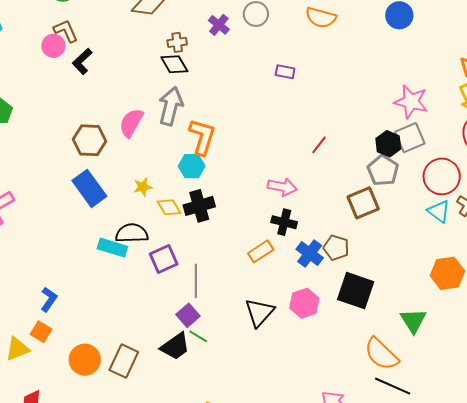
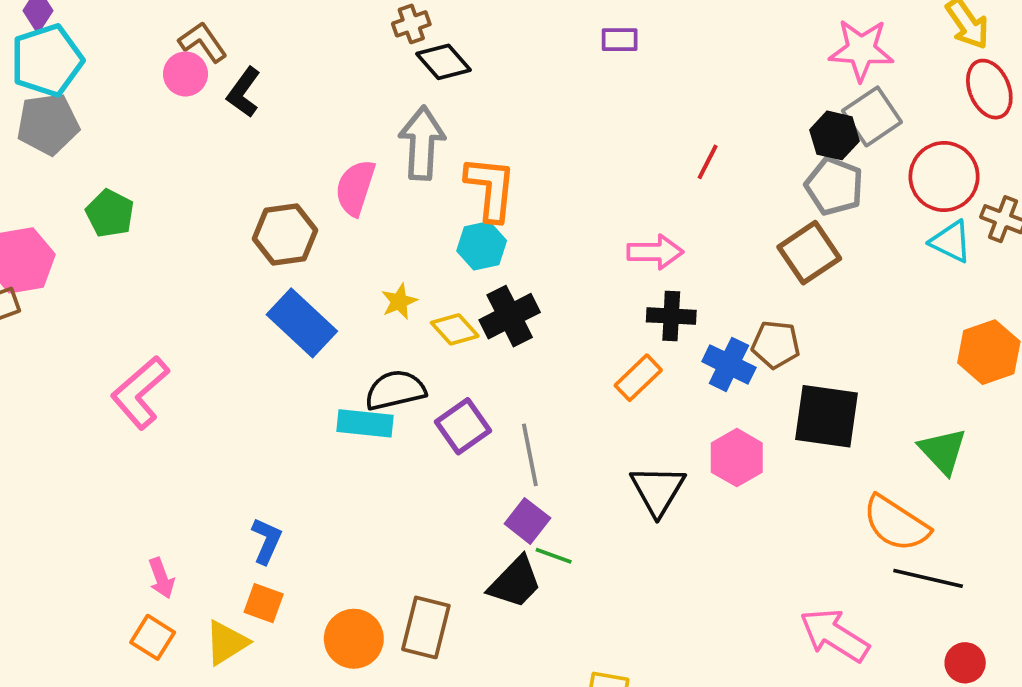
black diamond: (174, 64) -> (443, 62), moved

